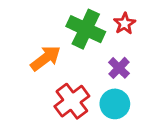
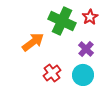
red cross: (72, 101) -> (52, 73), size x0.7

